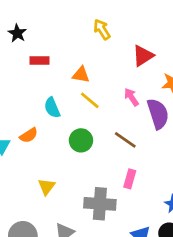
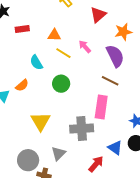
pink arrow: (131, 97) -> (85, 47), moved
brown line: (125, 140) -> (110, 81), moved
pink rectangle: (130, 179) -> (101, 107), size x1.6
yellow triangle: (47, 187) -> (40, 121), size x1.5

